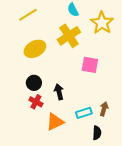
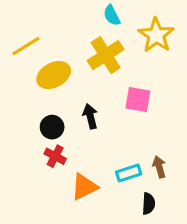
yellow line: (28, 15) -> (26, 46), moved
black arrow: (59, 92) -> (90, 116), moved
brown arrow: (104, 109) -> (159, 167), turned -32

